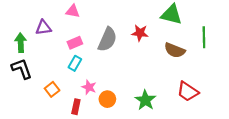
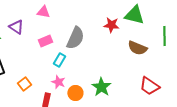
purple triangle: (43, 28) -> (16, 27), turned 42
red star: (140, 33) -> (111, 25), moved
cyan rectangle: (75, 63) -> (59, 60), moved
green star: (145, 100) -> (101, 87), moved

